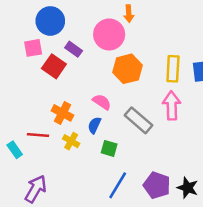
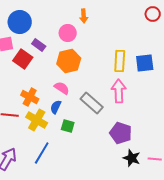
pink circle: (109, 34) -> (68, 33), size x0.7
orange hexagon: (128, 69) -> (69, 61), moved
yellow cross: (71, 141) -> (37, 120), size x1.5
blue line: (118, 185) -> (42, 153), moved
purple pentagon: (157, 185) -> (121, 133), moved

